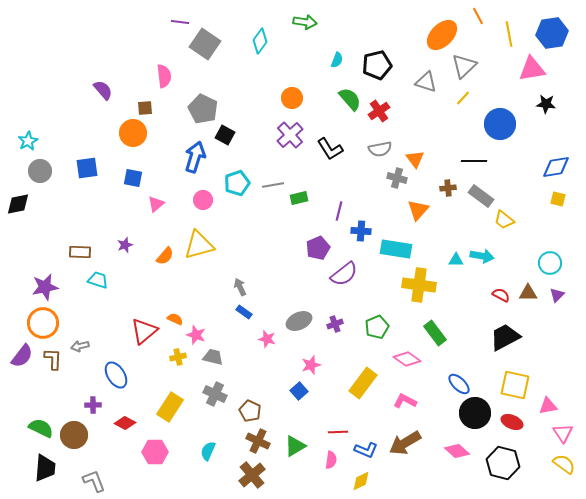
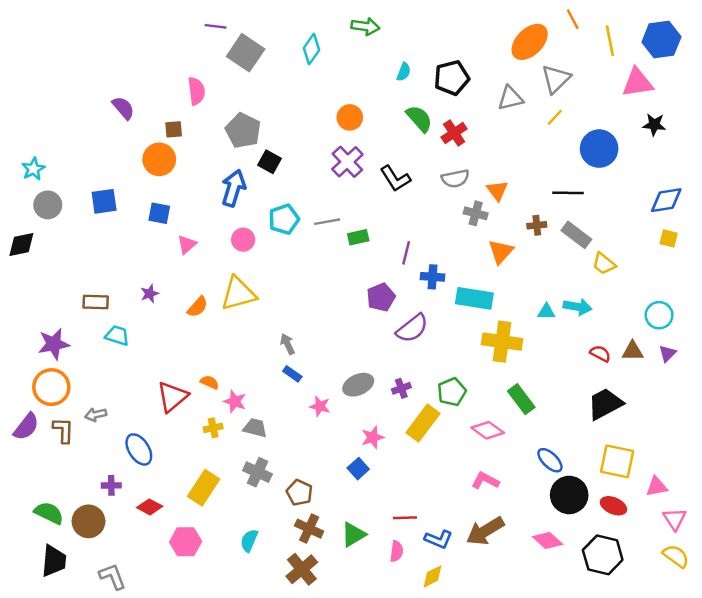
gray triangle: (426, 82) -> (510, 98), turned -30
yellow rectangle: (363, 383) -> (423, 423), moved

